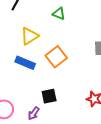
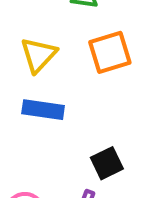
orange square: (56, 57) -> (110, 52), moved, turned 35

